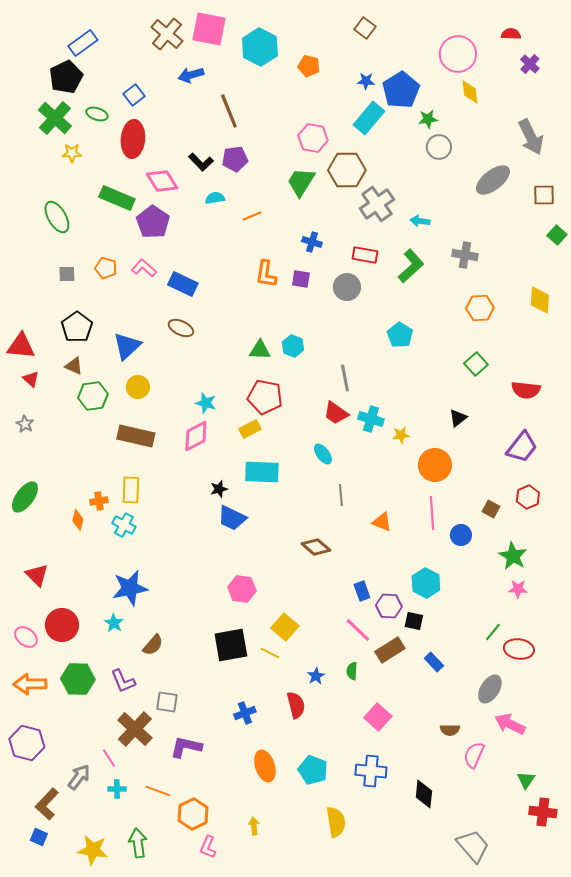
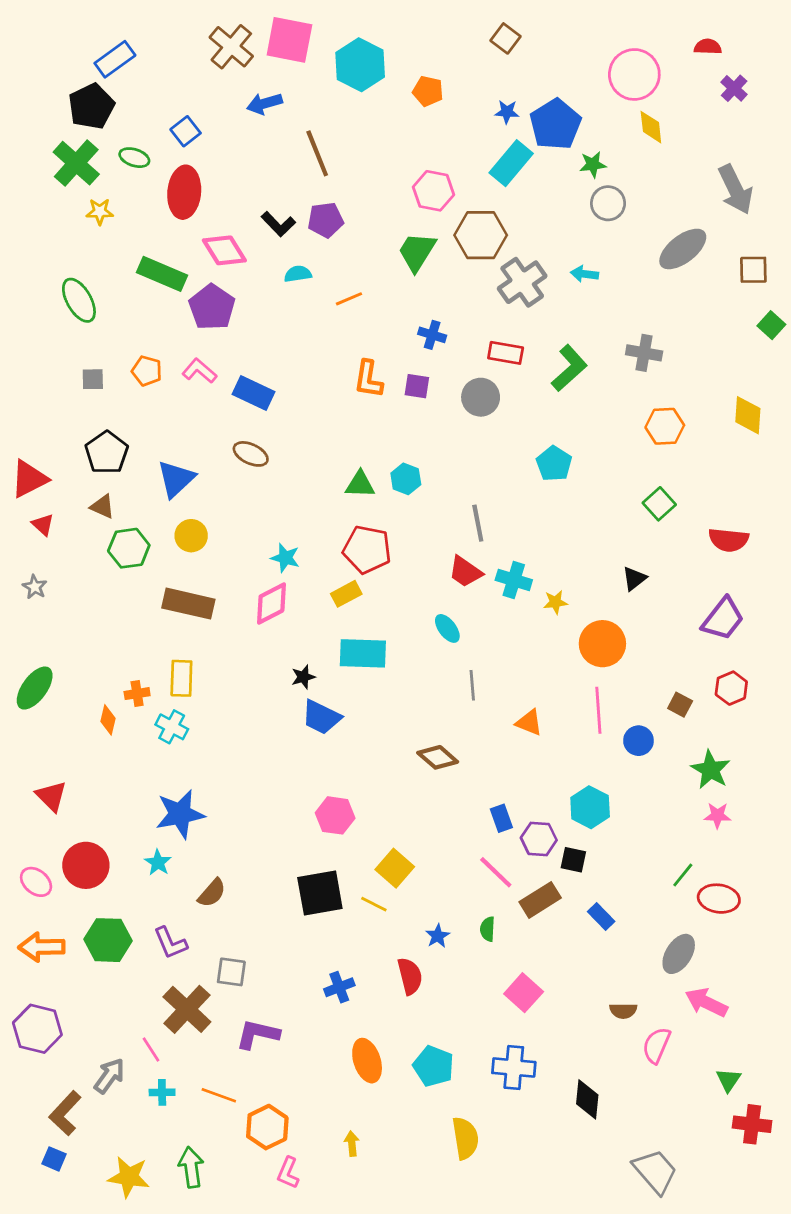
cyan arrow: (420, 221) -> (584, 274), moved
red triangle: (21, 346) -> (29, 479), turned -32

